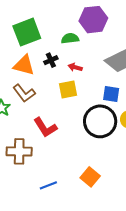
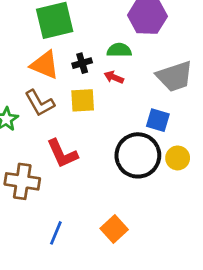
green semicircle: (70, 38) -> (119, 50), moved
yellow square: (68, 90) -> (83, 100), moved
blue line: (48, 185) -> (56, 233), turned -54

